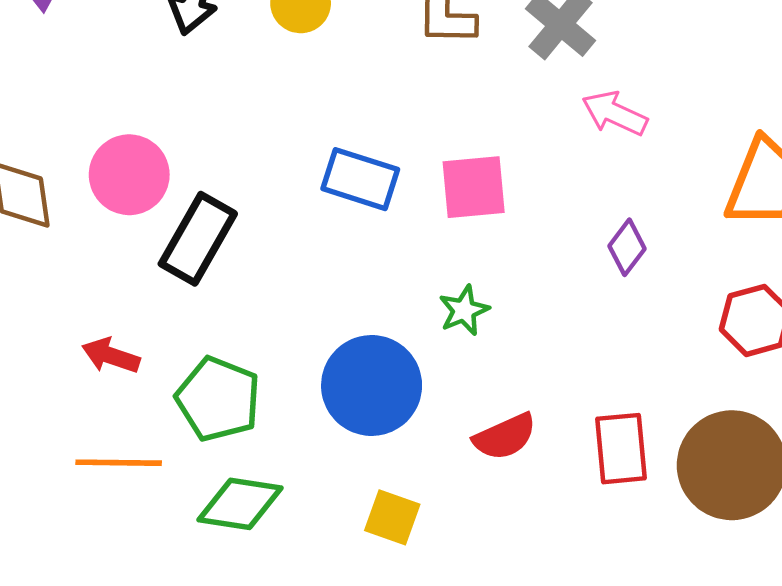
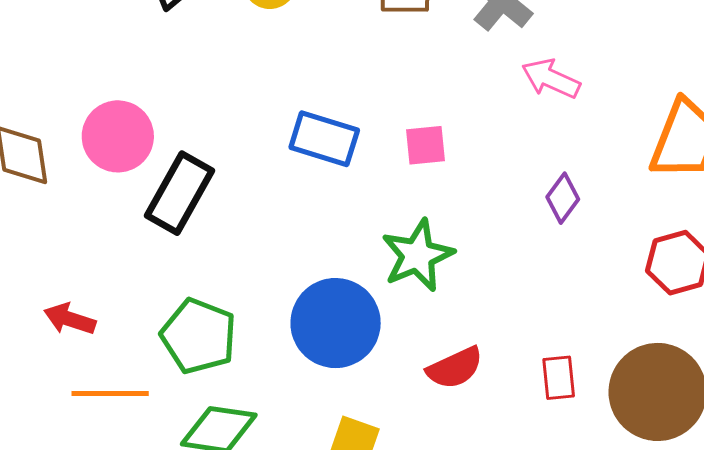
pink square: (474, 187) -> (425, 145), size x0.7
green star: (464, 310) -> (418, 255), size x1.6
red arrow: (111, 356) -> (70, 319), moved
red rectangle: (621, 449) -> (559, 378), size x0.7

